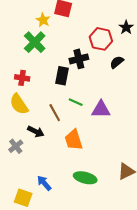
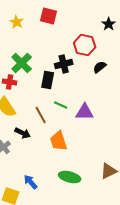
yellow star: (43, 20) -> (17, 22), moved
black star: (126, 27) -> (109, 24), moved
green cross: (35, 42) -> (22, 63), moved

